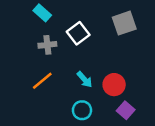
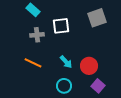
white square: (78, 33) -> (61, 26), turned 30
orange line: (42, 81) -> (33, 63), turned 66

